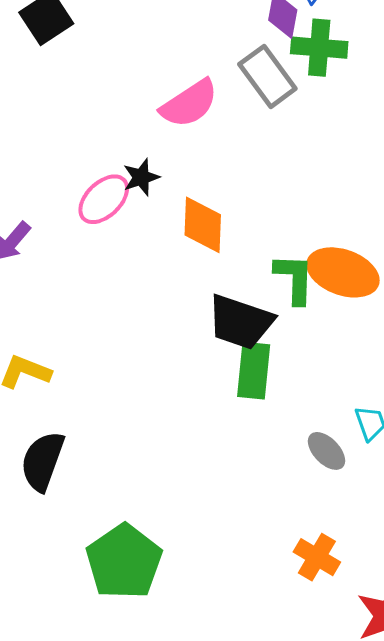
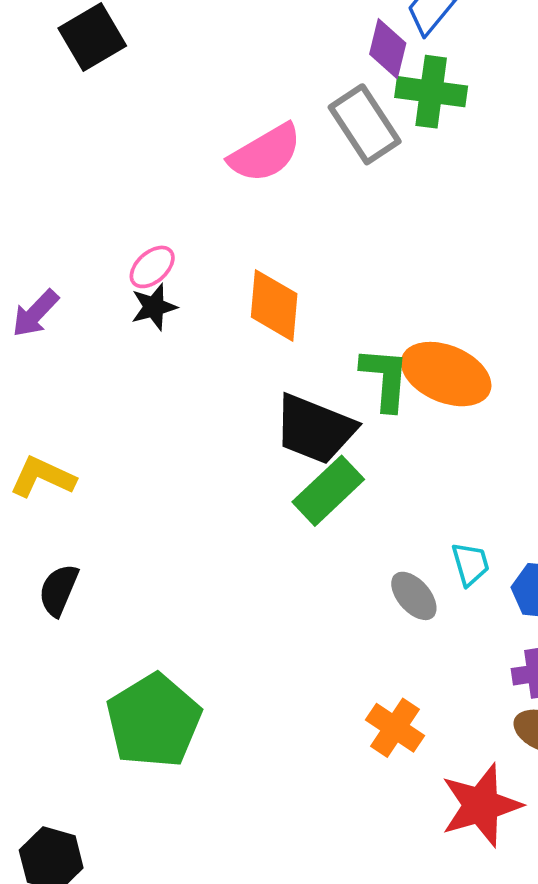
black star: (141, 177) -> (154, 307), moved
pink ellipse: (104, 199) -> (152, 267), size x0.7
green rectangle: (254, 371) -> (328, 491), turned 38
black semicircle: (42, 461) -> (59, 590), size x0.7

